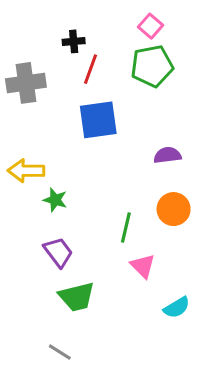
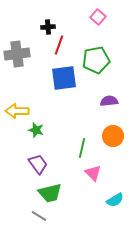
green pentagon: (152, 66) -> (96, 60), moved
gray line: (60, 352) -> (39, 216), moved

